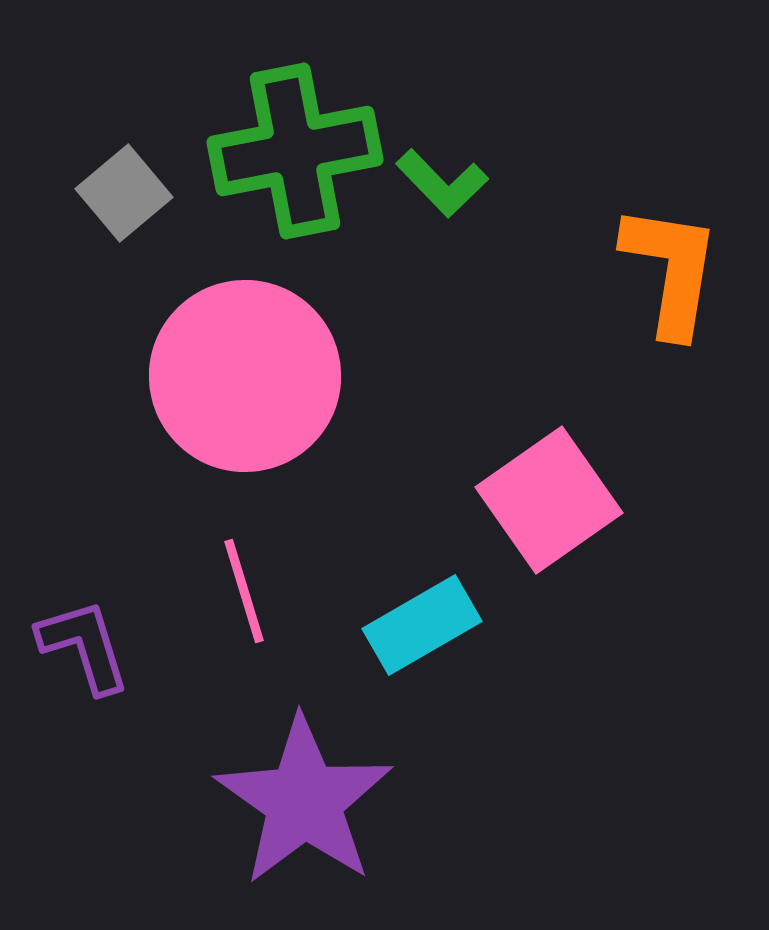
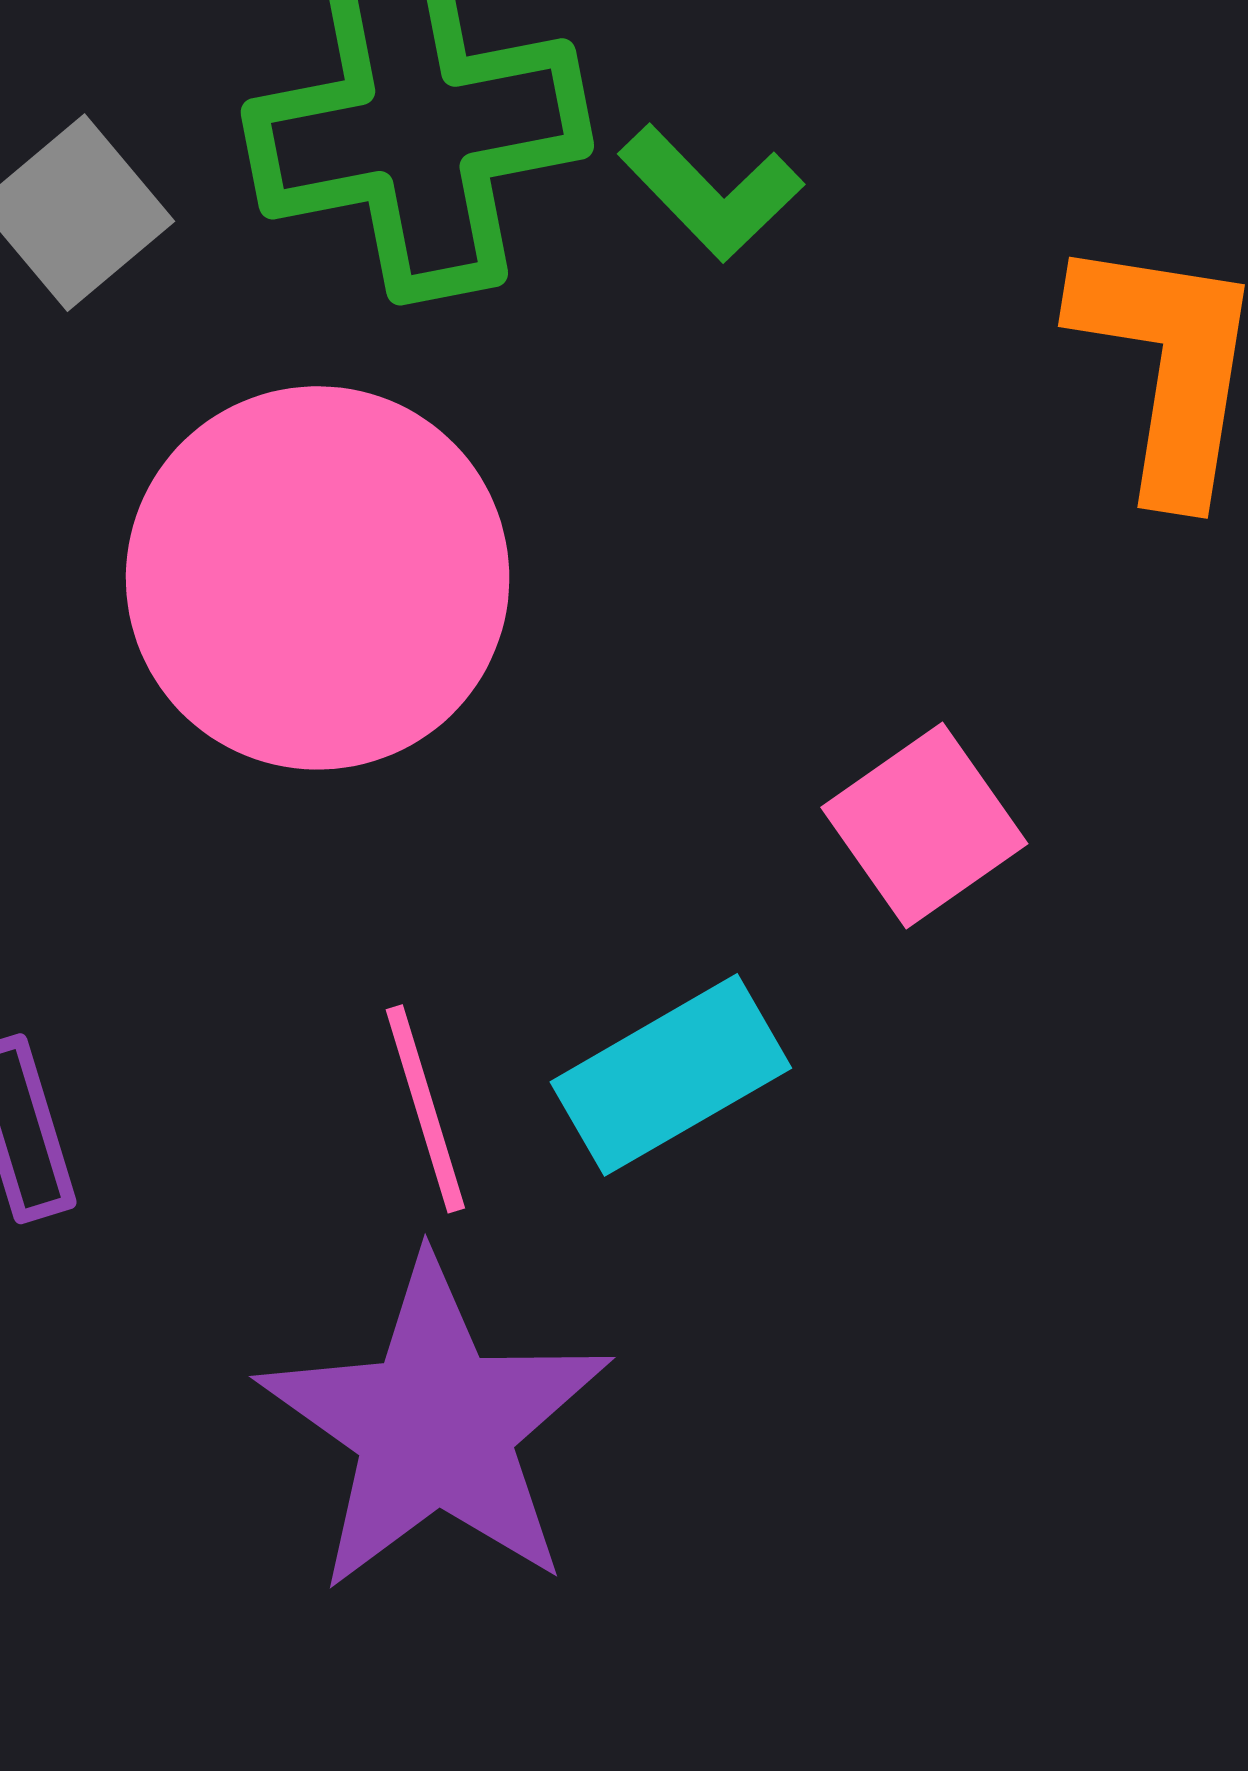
pink square: (549, 500) -> (924, 825), size x0.7
pink line: (244, 591) -> (425, 1109), moved

